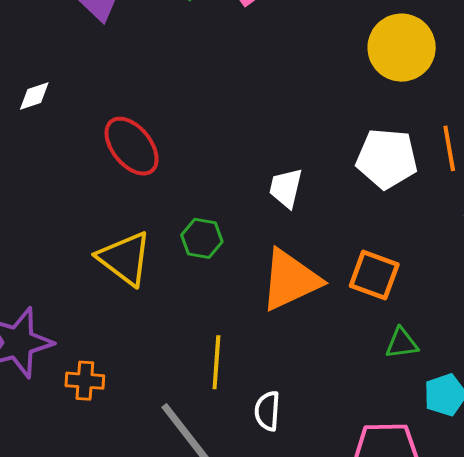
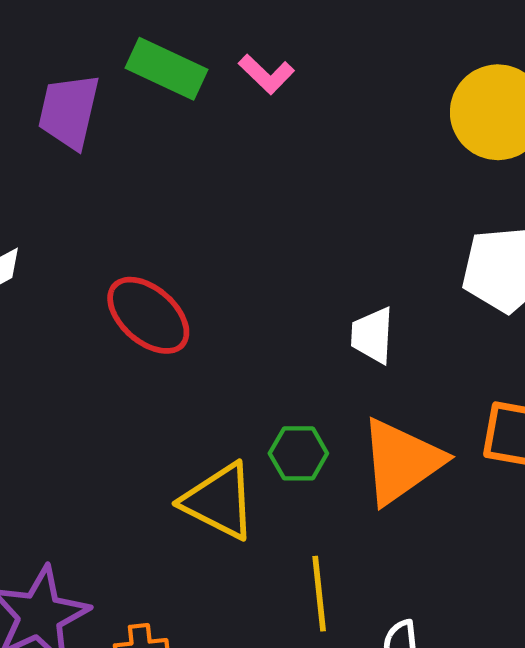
green hexagon: (202, 238) -> (298, 453), moved
yellow triangle: (125, 258) -> (219, 501), moved

